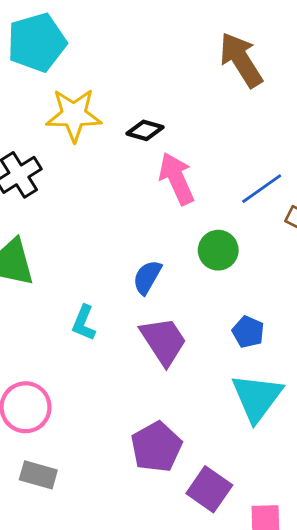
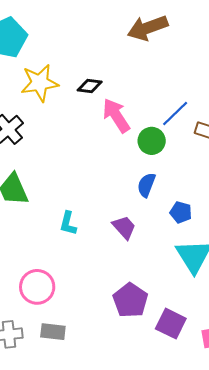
brown arrow: (241, 60) -> (148, 28), turned -69
green circle: (218, 250) -> (152, 141), moved
blue semicircle: (147, 277) -> (146, 185), moved
purple trapezoid: (163, 341) -> (124, 227), size x0.7

